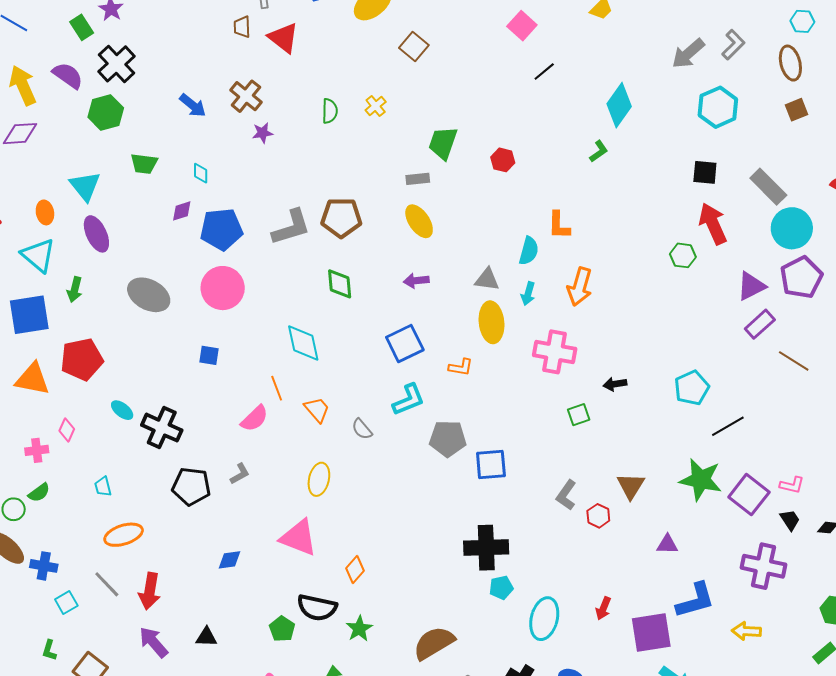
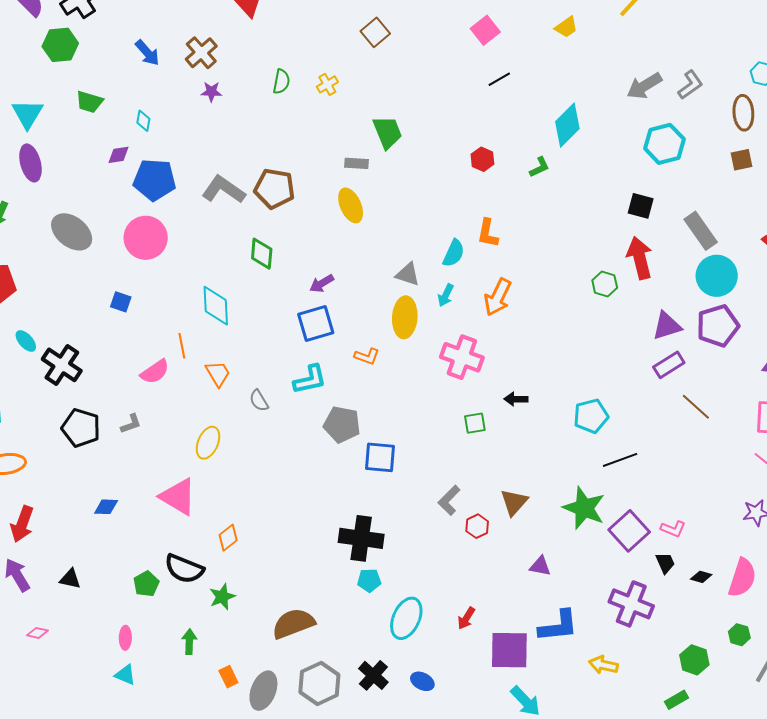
green trapezoid: (443, 143) -> (387, 132), turned 129
red hexagon: (503, 160) -> (482, 159), moved
gray L-shape: (291, 227) -> (224, 190), turned -138
purple arrow: (416, 281) -> (322, 283), moved, turned -35

